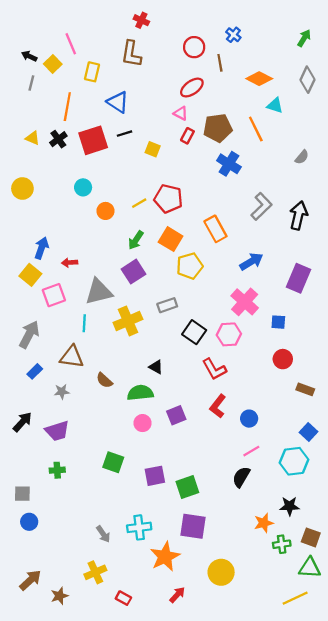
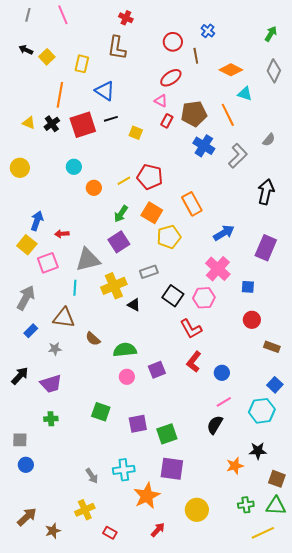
pink line: (71, 44) -> (63, 15), moved
gray line: (31, 83) -> (28, 15), moved
gray L-shape: (261, 206) -> (238, 156), moved
black triangle: (156, 367) -> (134, 305), moved
green cross: (282, 544) -> (246, 505), moved

